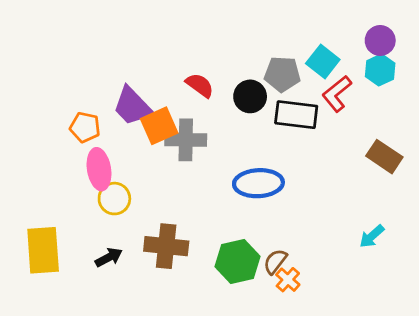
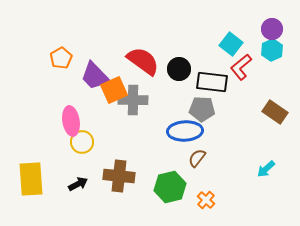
gray pentagon: (282, 74) -> (202, 109), moved
red semicircle: (200, 85) -> (143, 61), size x1.6
orange pentagon: (85, 127) -> (61, 58), moved, turned 30
brown semicircle: (275, 262) -> (197, 158), moved

